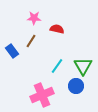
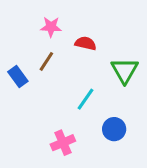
green triangle: (83, 66) -> (125, 70), moved
pink cross: (42, 95) -> (63, 143), size x0.7

